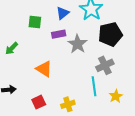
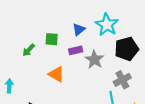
green arrow: (12, 48) -> (29, 50), moved
orange triangle: (44, 69) -> (56, 74), moved

